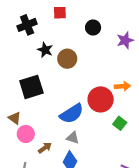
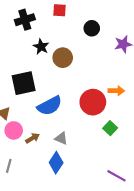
blue semicircle: (72, 114) -> (50, 106), moved
brown arrow: (45, 148) -> (33, 138), moved

